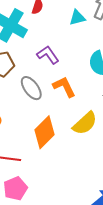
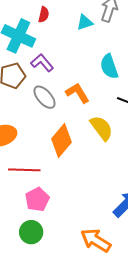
purple L-shape: (48, 55) -> (42, 63), moved
yellow semicircle: (85, 123) -> (101, 128), turned -80

